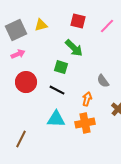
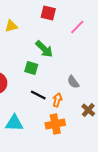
red square: (78, 21) -> (48, 13), moved
black line: (57, 90) -> (38, 95), moved
cyan triangle: (56, 119) -> (14, 123), moved

